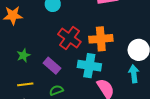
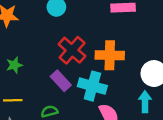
purple rectangle: (52, 66) -> (61, 81), moved

